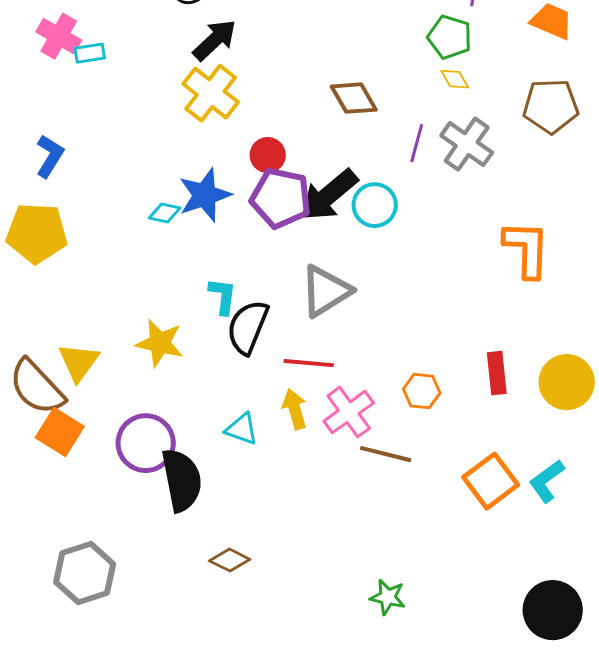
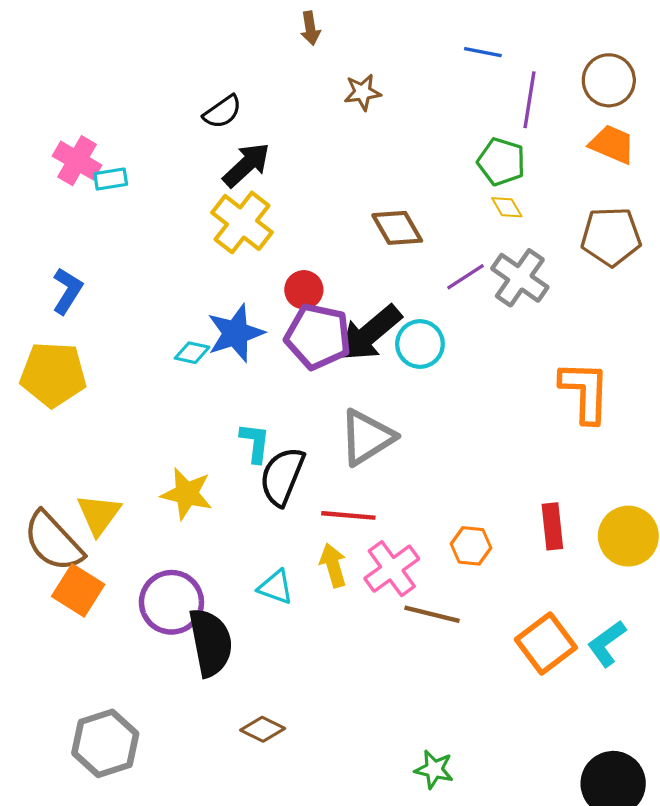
purple line: (417, 143) -> (466, 277), turned 42

